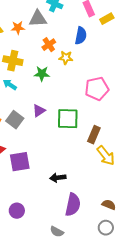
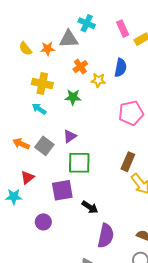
blue semicircle: (81, 36) -> (120, 68), moved
green square: (68, 119) -> (79, 163), moved
purple square: (20, 162) -> (62, 190), moved
black arrow: (58, 178) -> (90, 207), turned -140
purple circle: (17, 211) -> (43, 222), moved

